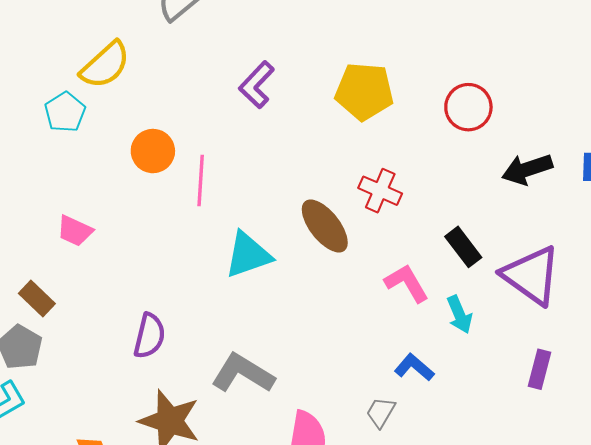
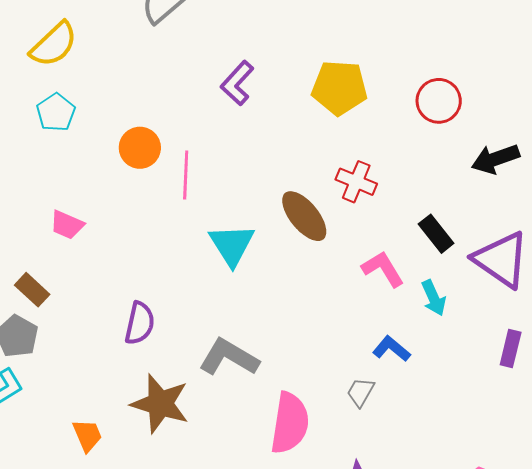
yellow semicircle: (105, 65) -> (54, 44), moved
cyan triangle: (248, 255) -> (232, 245), turned -42

